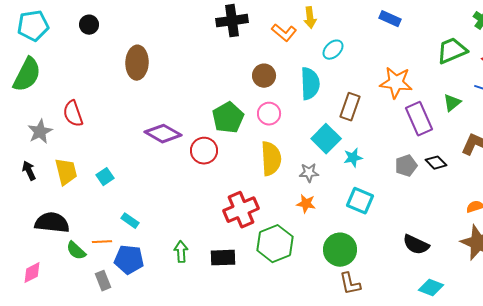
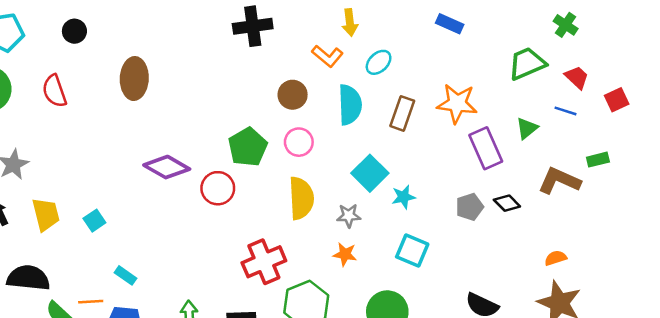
orange L-shape: (284, 33) -> (327, 56), moved
brown rectangle: (350, 107) -> (402, 113), moved
red semicircle: (73, 114) -> (54, 91), moved

